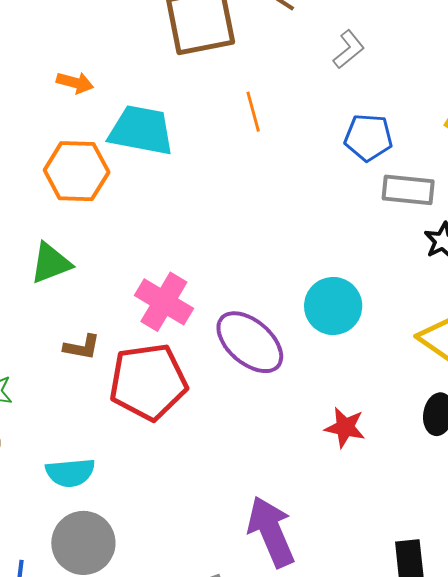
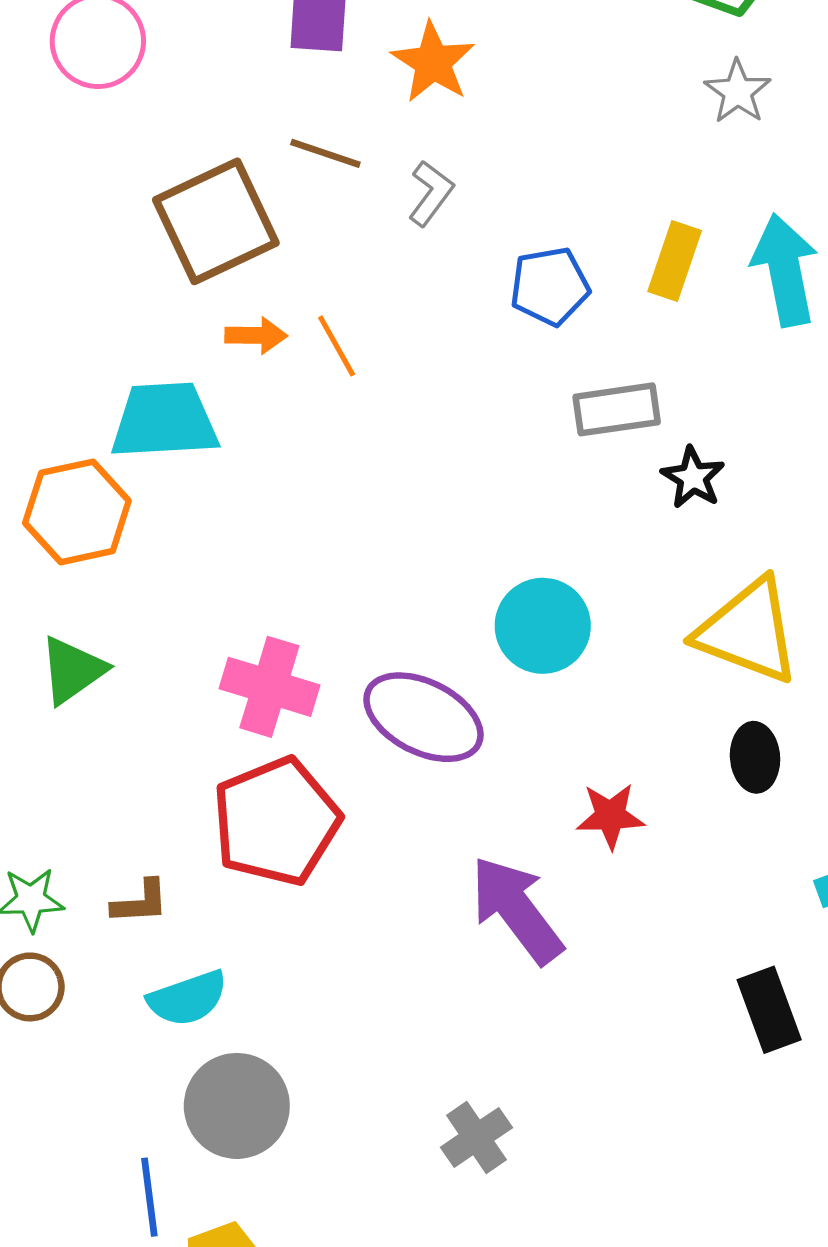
gray L-shape: (349, 49) -> (431, 193), moved
orange arrow: (75, 83) -> (256, 335), moved
blue pentagon: (368, 137) -> (550, 286), moved
brown L-shape: (82, 347) -> (140, 902), moved
purple arrow: (271, 532) -> (517, 910), moved

